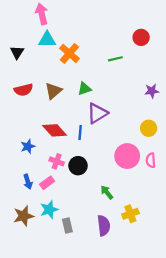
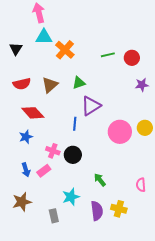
red circle: (141, 37) -> (132, 58), moved
yellow circle: (149, 128) -> (145, 128), moved
red diamond: (55, 130) -> (33, 113), moved
pink circle: (127, 156) -> (120, 132), moved
pink semicircle: (151, 160) -> (141, 185), moved
cyan star: (49, 209) -> (71, 197), moved
yellow cross: (130, 214) -> (119, 209), moved, turned 35
gray rectangle: (67, 226) -> (54, 216), moved

